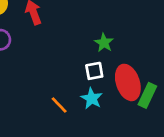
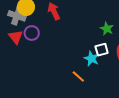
cyan star: (92, 98) -> (91, 59), moved

